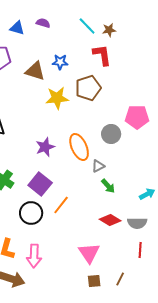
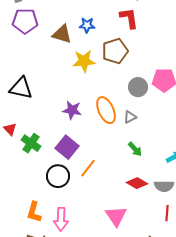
gray circle: (111, 134) -> (138, 87), moved
purple star: (45, 147) -> (72, 110), turned 30
gray triangle: (98, 166) -> (130, 117), moved

